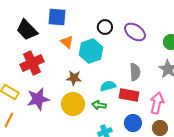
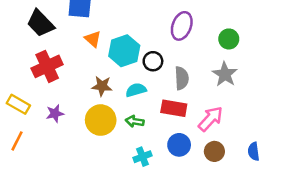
black circle: (105, 27) -> (153, 61), moved
purple ellipse: (135, 32) -> (182, 26), turned 75
cyan semicircle: (108, 86) -> (136, 90), moved
purple star: (38, 99) -> (55, 113), size x0.6
pink arrow: (157, 103) -> (210, 119), turned 30

